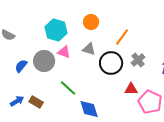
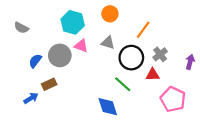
green line: (68, 88) -> (123, 84), moved
red triangle: (131, 89) -> (153, 75), moved
brown rectangle: (36, 102) -> (49, 84), moved, turned -56

